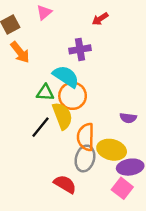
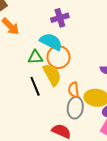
black line: (40, 127) -> (35, 86), turned -54
orange semicircle: (86, 137) -> (74, 90), size x0.7

